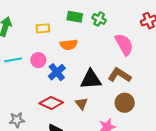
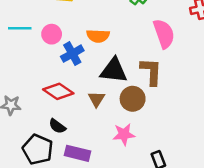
orange semicircle: (69, 45) -> (98, 36), moved
brown L-shape: (120, 75) -> (151, 72), turned 50
brown circle: (125, 103) -> (133, 99), moved

